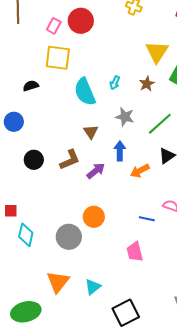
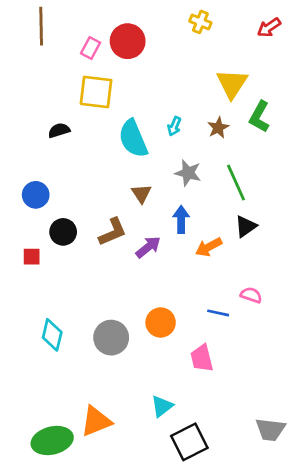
blue circle: (14, 122) -> (36, 195), moved
green line: (160, 124) -> (236, 183), turned -72
red square: (11, 211) -> (32, 257), moved
orange circle: (94, 217) -> (161, 322), moved
orange triangle: (58, 282) -> (96, 421), moved, turned 30
cyan triangle: (93, 287) -> (162, 406), moved

